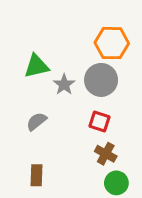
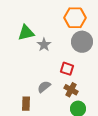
gray circle: (101, 80) -> (82, 42), moved
gray semicircle: (36, 121) -> (44, 87), moved

